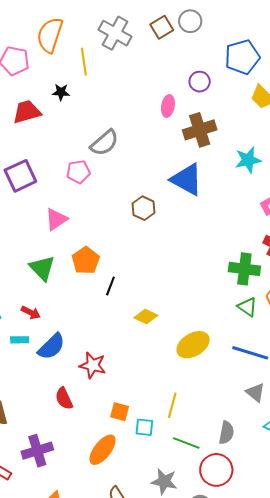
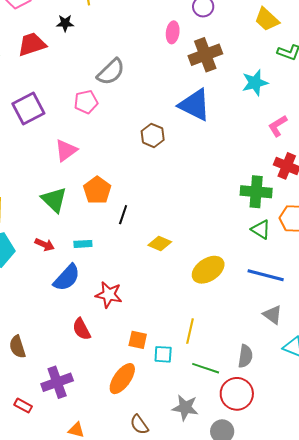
cyan rectangle: (20, 340) -> (83, 244), moved

